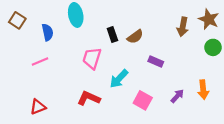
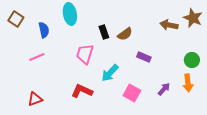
brown arrow: (183, 27) -> (169, 25), turned 90
green circle: (213, 47) -> (192, 60), moved

